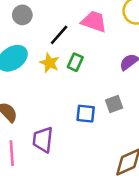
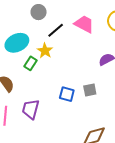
gray circle: (22, 15) -> (39, 12), moved
green rectangle: (75, 62) -> (31, 63), moved

